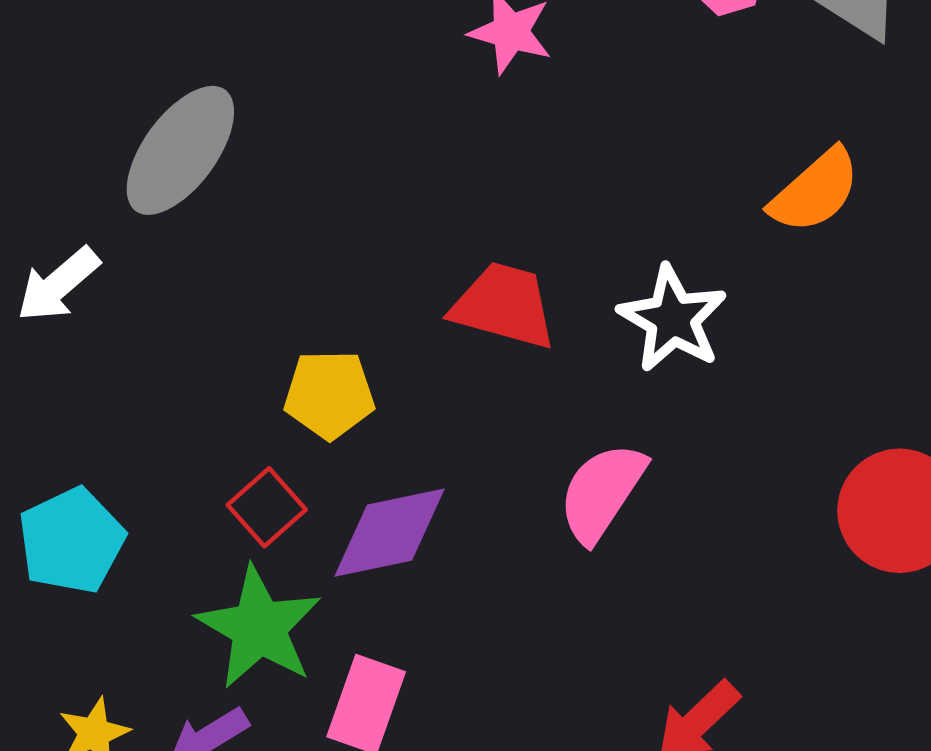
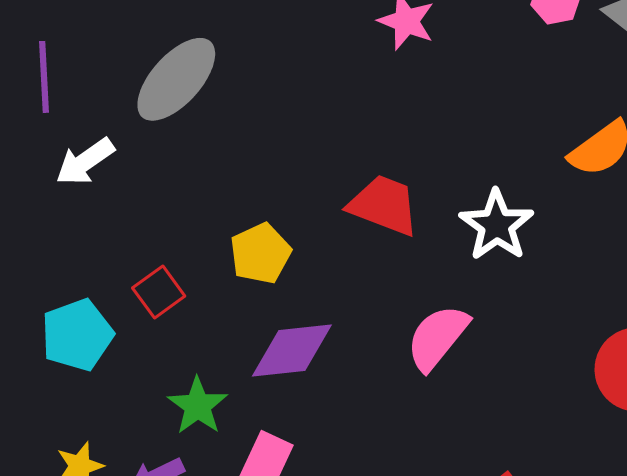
yellow pentagon: (329, 394) -> (260, 253), turned -30
red square: (267, 507) -> (159, 292), moved
green star: (259, 628) -> (198, 406), size x0.7

